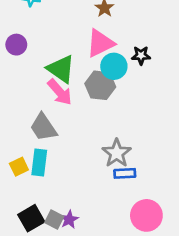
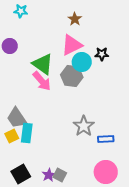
gray trapezoid: (43, 127) -> (17, 118), moved
blue rectangle: (125, 173) -> (106, 139), moved
gray square: (54, 220) -> (60, 175), moved

